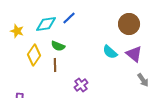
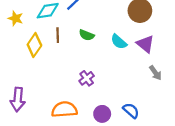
green semicircle: (58, 46) -> (87, 35), moved
brown line: (55, 65) -> (58, 35), moved

